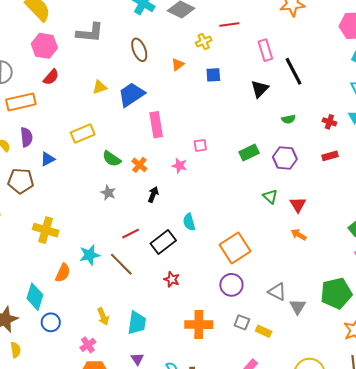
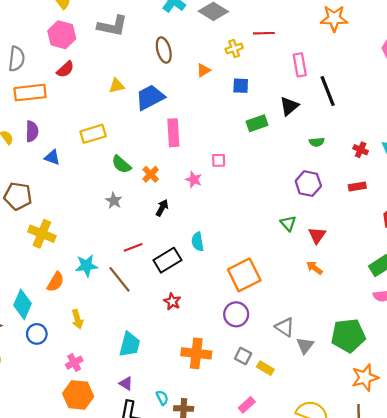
green rectangle: (249, 152) -> (257, 123), moved
blue triangle: (48, 159) -> (52, 157), turned 42
brown pentagon: (21, 181) -> (18, 196), moved
yellow arrow: (103, 317) -> (77, 319), moved
purple triangle: (137, 359) -> (126, 383), turned -32

